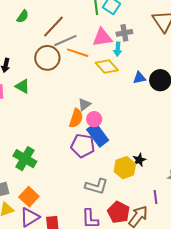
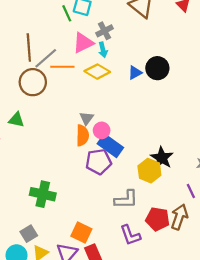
brown line: (53, 26) -> (29, 48), turned -30
black star: (139, 160) -> (162, 158), size x1.5
orange square: (29, 197) -> (81, 232), moved

